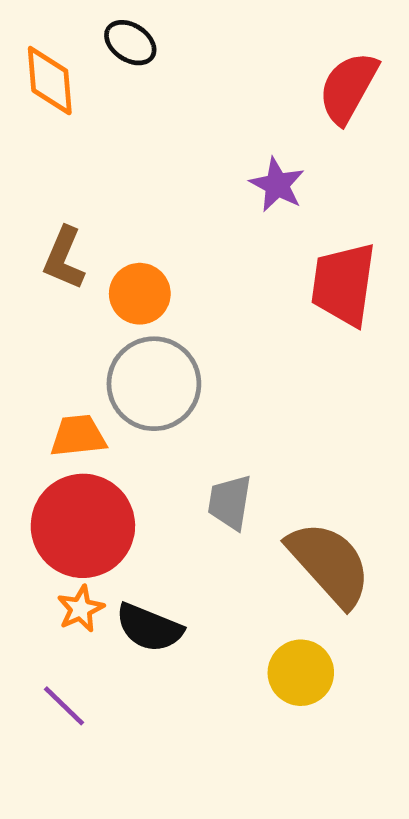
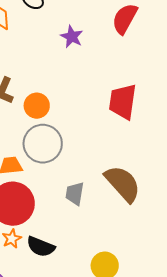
purple star: (277, 185) -> (72, 37), moved
brown semicircle: (329, 564) -> (123, 184), moved

